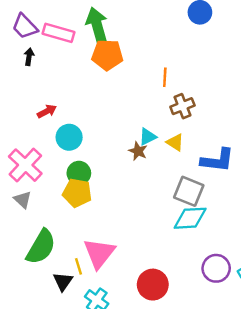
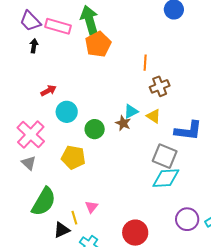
orange pentagon: (107, 55) -> (98, 44), turned -30
green circle: (79, 173) -> (95, 129), moved
pink triangle: (99, 253) -> (91, 207), size x0.5
black triangle: (63, 281) -> (62, 230), turned 30

